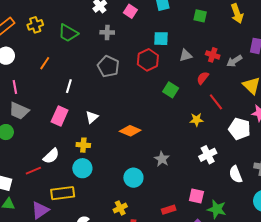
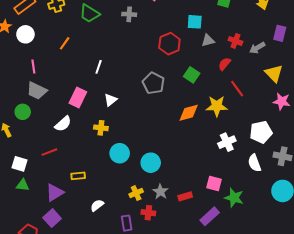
cyan square: (161, 39) -> (195, 22), moved
gray pentagon: (108, 66) -> (153, 83), moved
white line: (69, 86) -> (99, 67), moved
yellow star: (196, 120) -> (217, 106), size x1.5
white pentagon: (240, 129) -> (261, 132), moved, turned -30
orange diamond: (130, 131) -> (189, 113), moved, turned -40
white semicircle: (51, 156) -> (63, 124), moved
gray star: (162, 159) -> (160, 192), moved
cyan circle: (82, 168) -> (120, 153), moved
yellow rectangle: (63, 193) -> (78, 176), size x0.6

